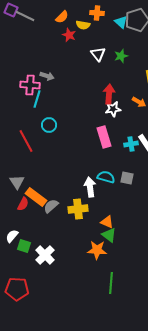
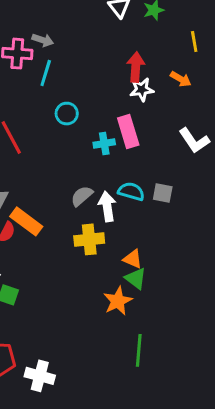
cyan line: (37, 99) -> (46, 73), moved
cyan circle: (49, 125) -> (67, 114), moved
cyan cross: (131, 144) -> (104, 144), moved
gray semicircle: (51, 206) -> (82, 196), moved
orange star: (97, 250) -> (118, 301), turned -30
white cross: (45, 255) -> (40, 376), moved, turned -30

